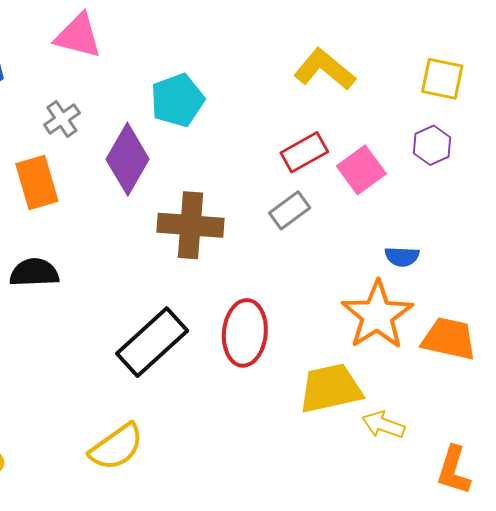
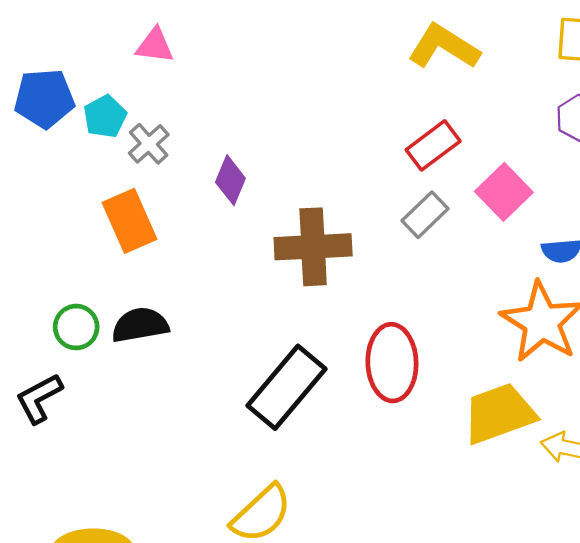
pink triangle: (78, 36) -> (155, 46), size x0.7
cyan pentagon: (177, 100) -> (105, 117), moved, size x0.7
purple diamond: (128, 159) -> (230, 180), size x0.6
pink square: (361, 170) -> (504, 192), moved

